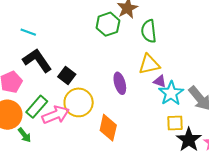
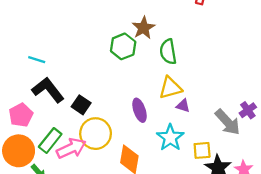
cyan star: (171, 93) -> (170, 138), moved

